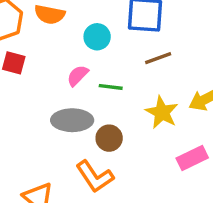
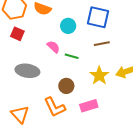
pink semicircle: (78, 76) -> (53, 47), turned 80
gray ellipse: (72, 120) -> (27, 71), moved
pink rectangle: (192, 158) -> (89, 106), moved

